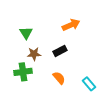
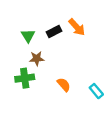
orange arrow: (71, 25) -> (77, 27), turned 72
black rectangle: (60, 51) -> (54, 31), moved

